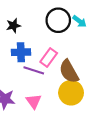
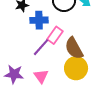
blue cross: (21, 52) -> (39, 20), moved
purple line: (34, 70) -> (41, 47), turned -66

